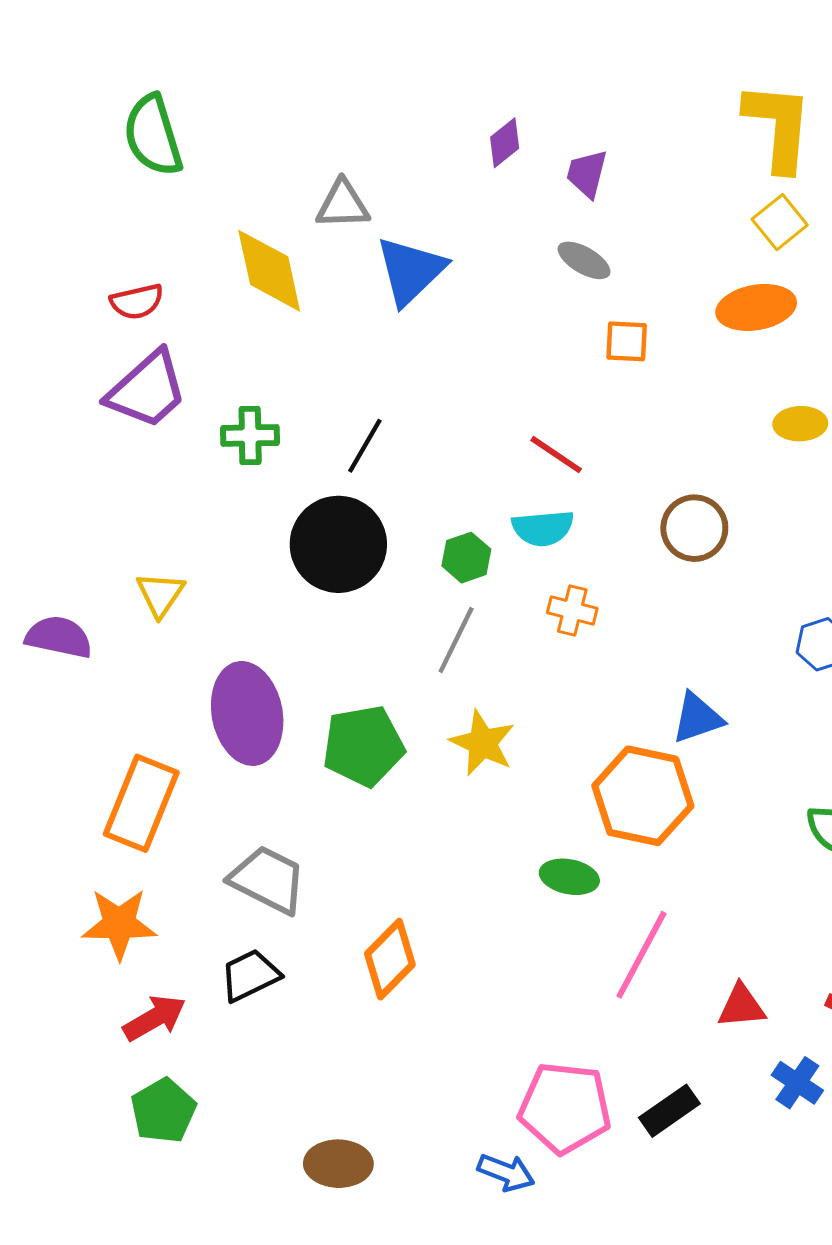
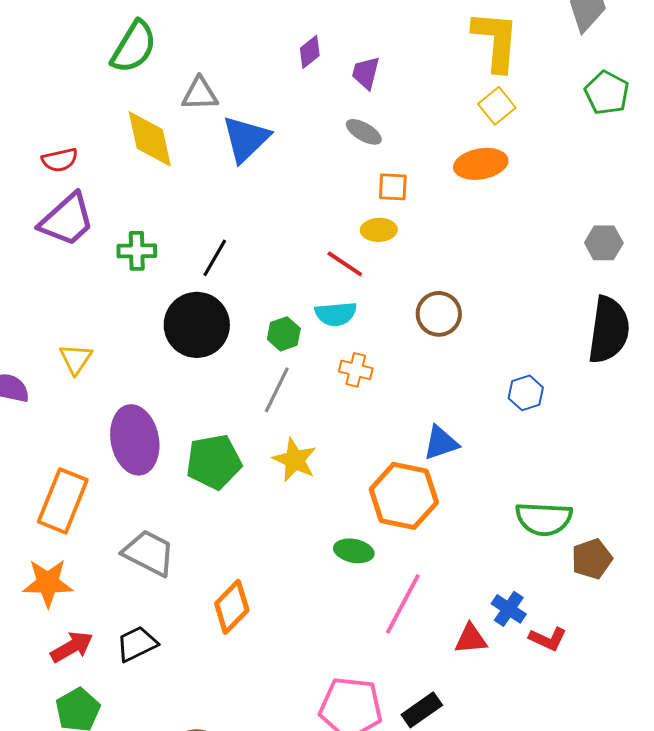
green semicircle: (153, 135) -> (134, 47), moved, turned -132
yellow ellipse: (800, 424) -> (379, 230), moved
black trapezoid: (250, 975) -> (137, 644), moved
blue cross: (797, 1083) -> (509, 609), moved

